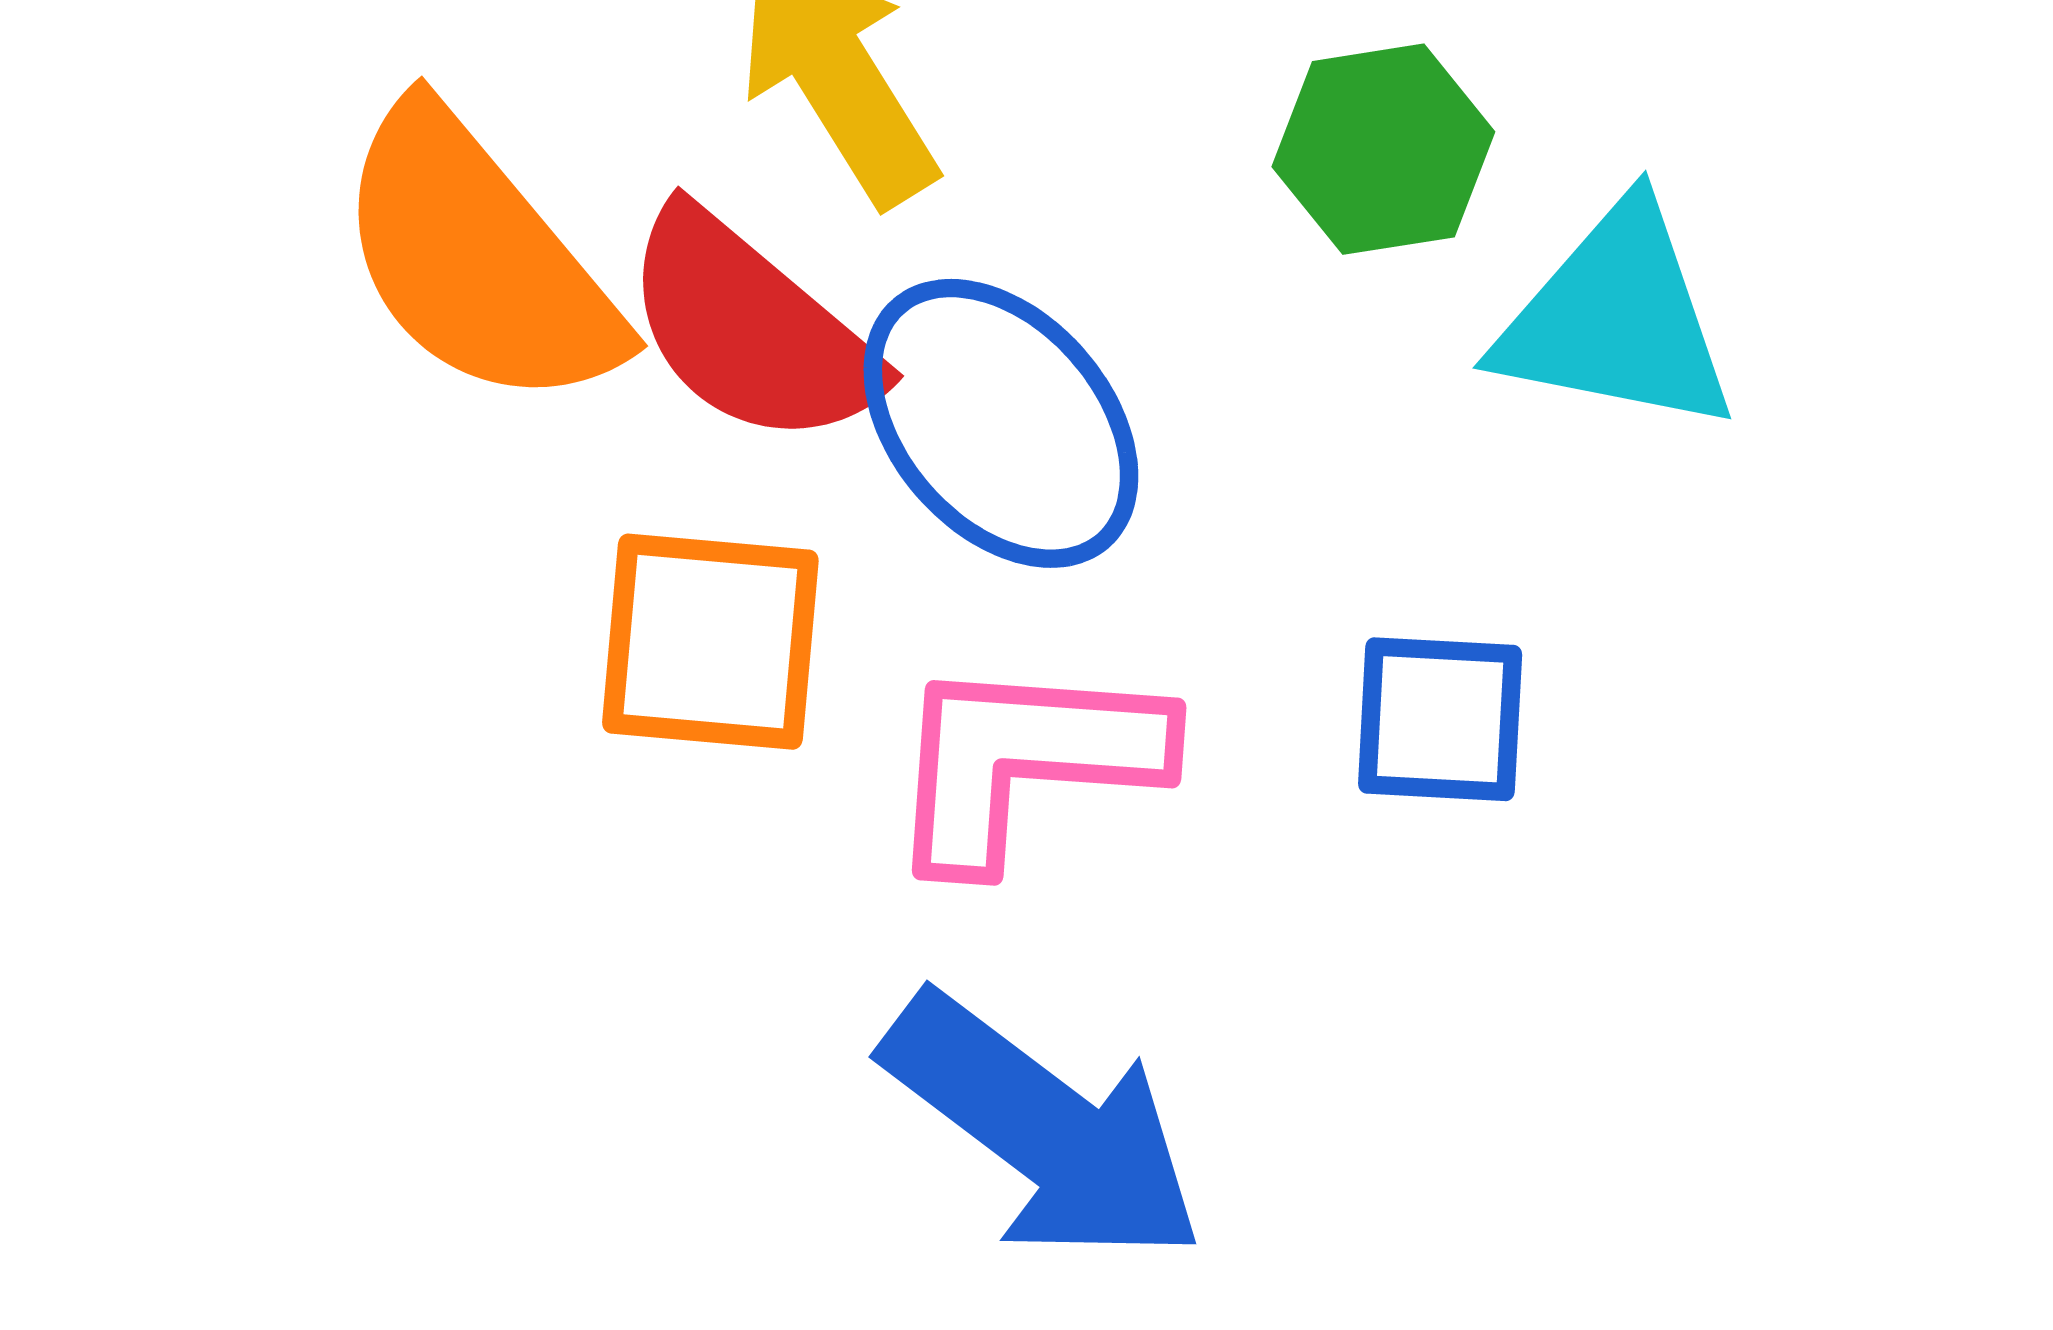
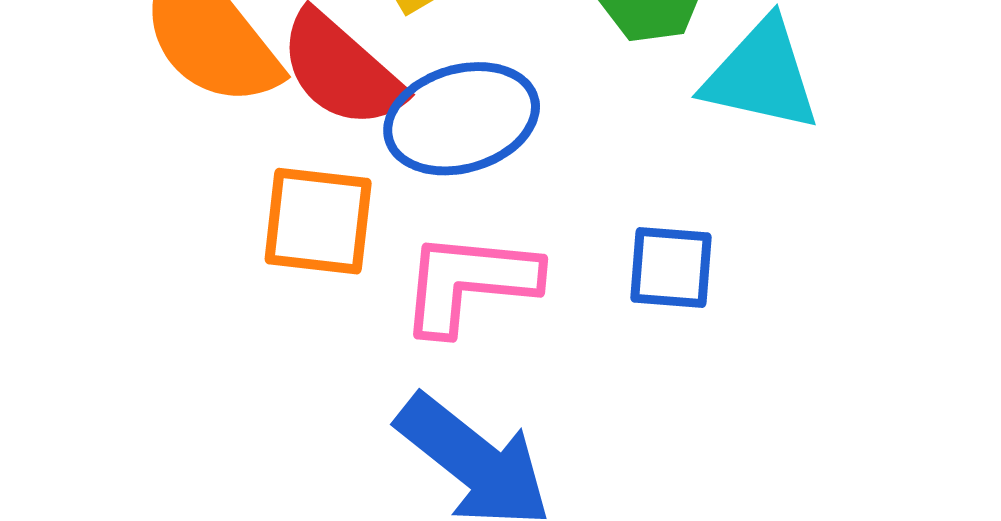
blue ellipse: (1001, 423) -> (462, 119), turned -67

